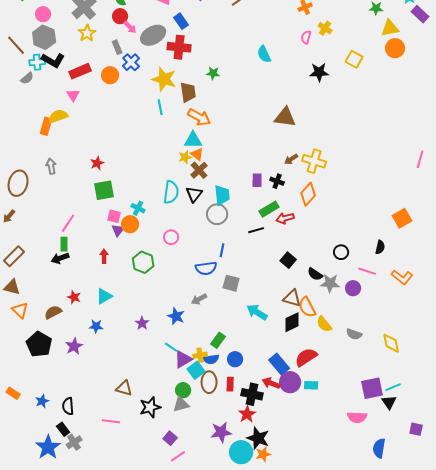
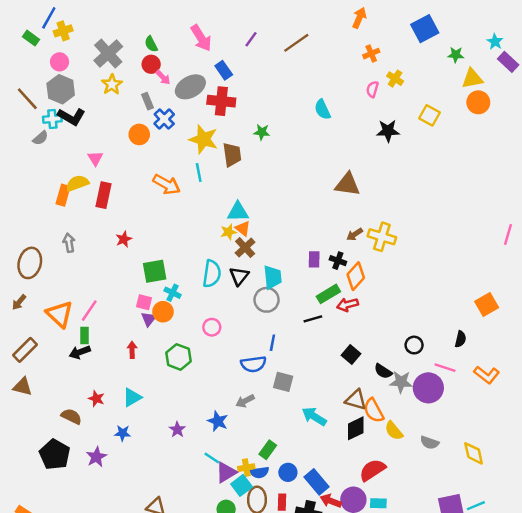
red rectangle: (80, 71) -> (104, 195), moved, turned -55
orange arrow: (199, 117) -> (167, 184), moved
green square: (104, 190) -> (155, 271), moved
orange diamond: (308, 194) -> (356, 276), moved
purple circle: (353, 288) -> (428, 388), size x1.6
orange triangle: (20, 310) -> (59, 314), moved, size x1.4
brown semicircle: (53, 312) -> (71, 416), turned 54
blue rectangle: (279, 364) -> (316, 482), moved

